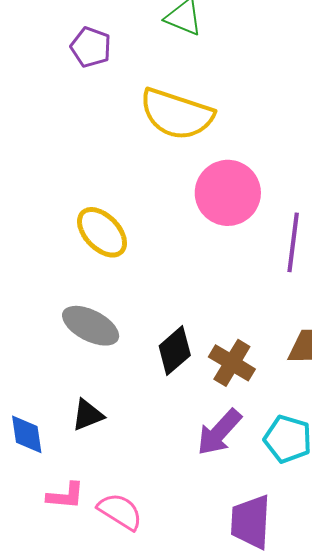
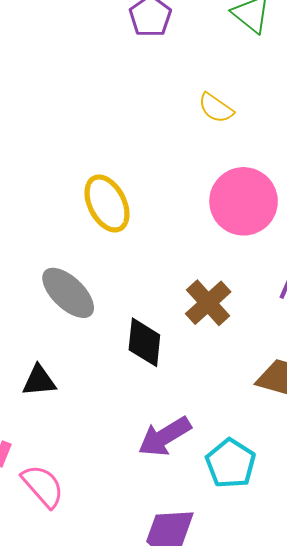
yellow semicircle: (177, 114) -> (216, 108), size x0.5
black diamond: (175, 351) -> (144, 342), turned -60
brown cross: (232, 363) -> (208, 303), moved

